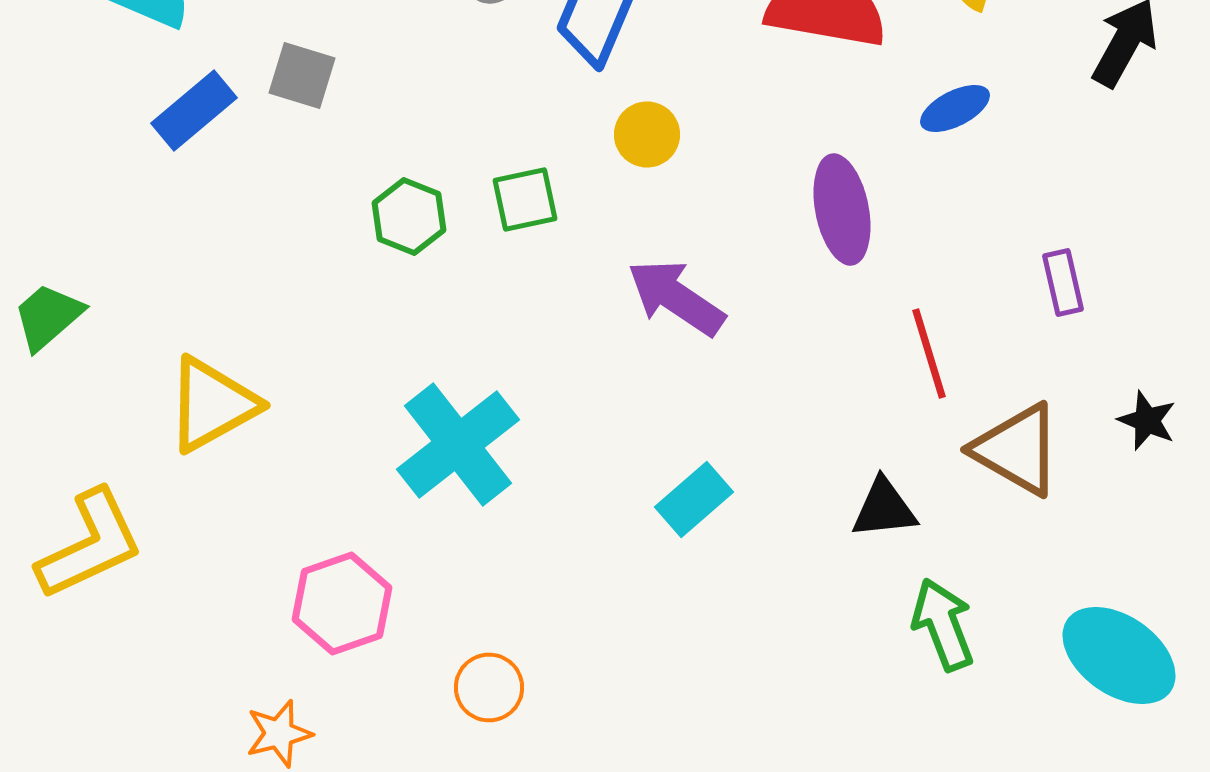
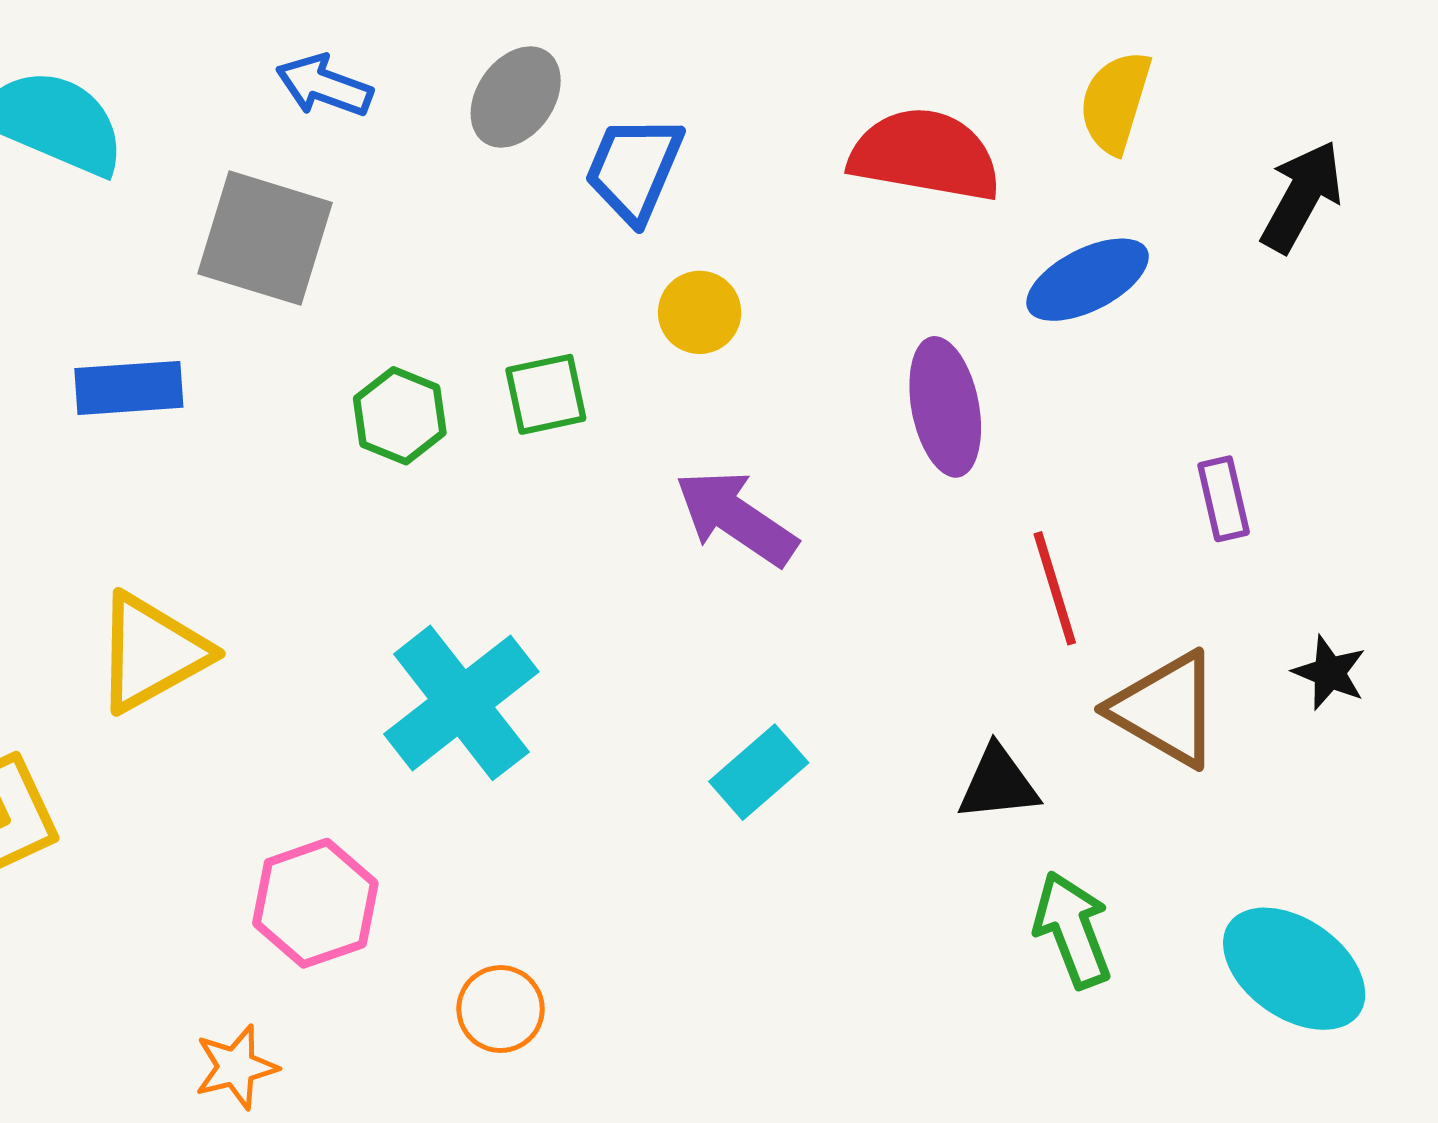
gray square: (302, 76) -> (265, 238), size x1.6
blue ellipse: (955, 108) -> (1088, 280), size x1.4
blue rectangle: (194, 110) -> (129, 388), moved, turned 36

